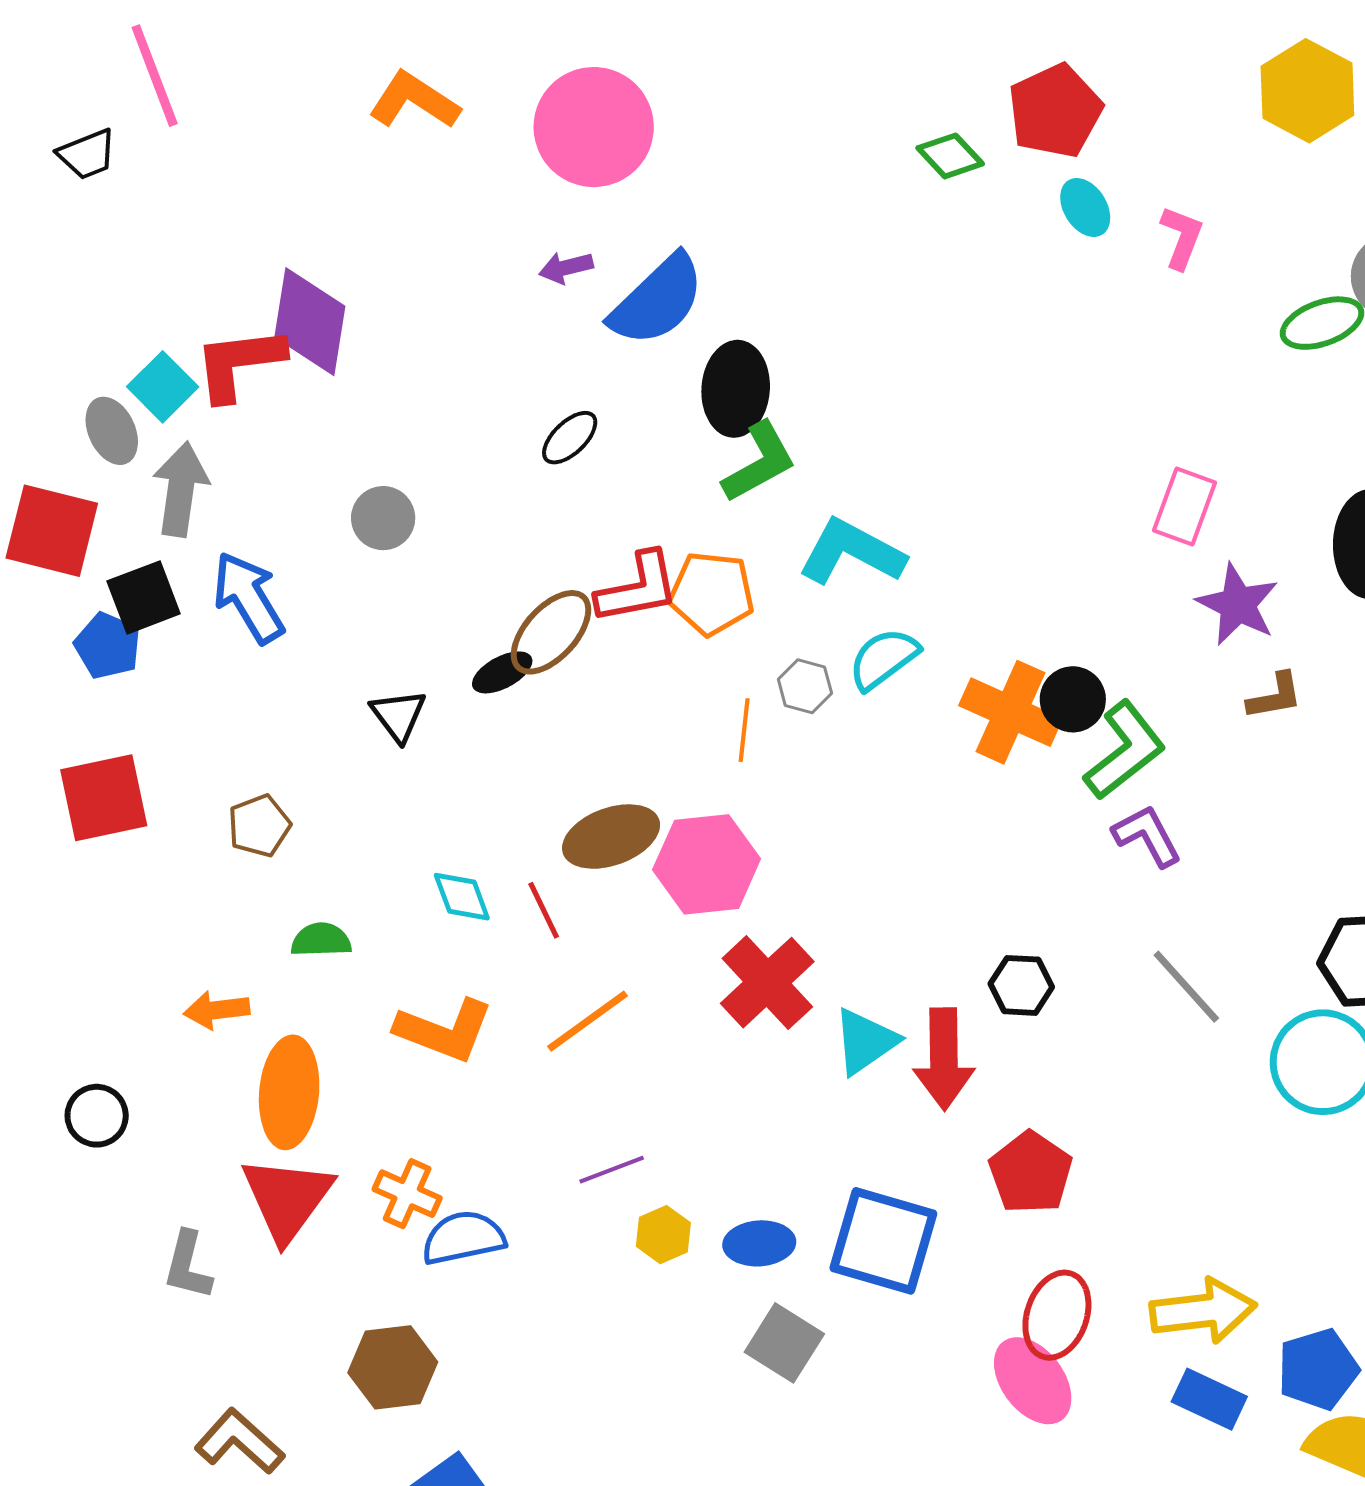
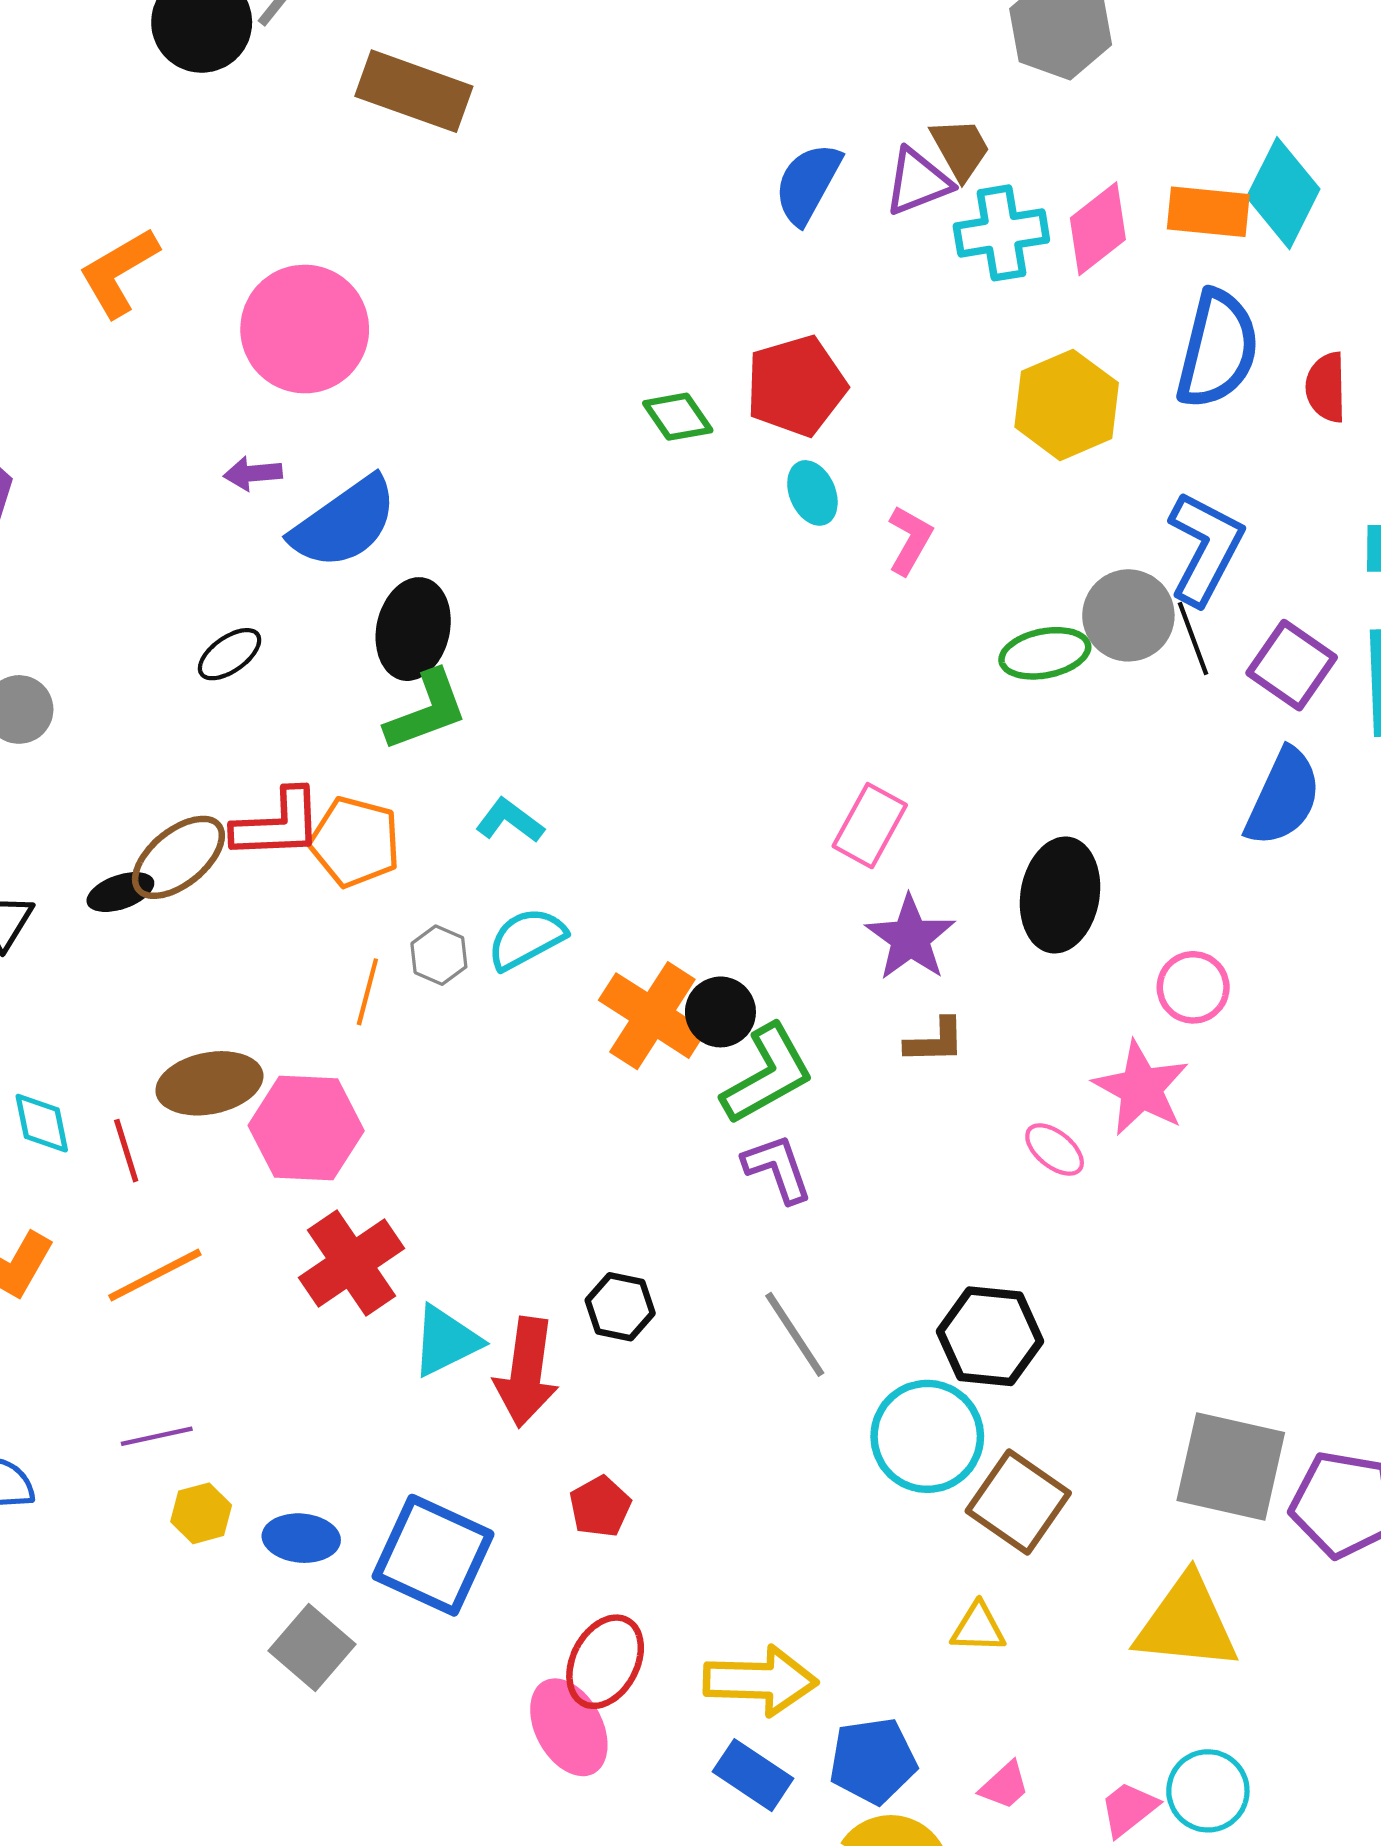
orange L-shape: (414, 101) -> (119, 272), turned -72
cyan L-shape: (852, 552) -> (510, 821), size x0.6
red pentagon: (1031, 1173) -> (600, 1507), size x0.7

